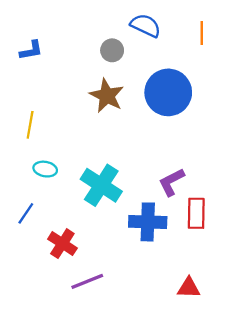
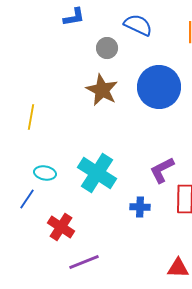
blue L-shape: (31, 50) -> (74, 17), moved
cyan ellipse: (45, 169) -> (45, 173), moved
blue cross: (148, 222) -> (140, 207), size x0.6

